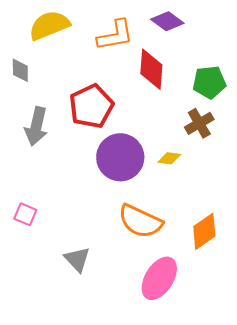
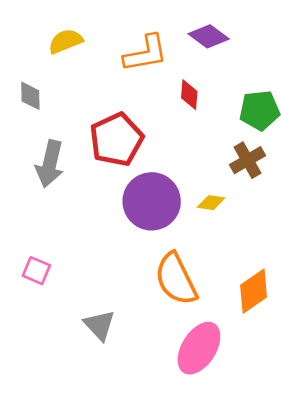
yellow semicircle: (49, 25) -> (66, 41), size x0.7
red diamond: (151, 69) -> (189, 95), size x0.6
orange semicircle: (140, 221) -> (176, 279), turned 39

